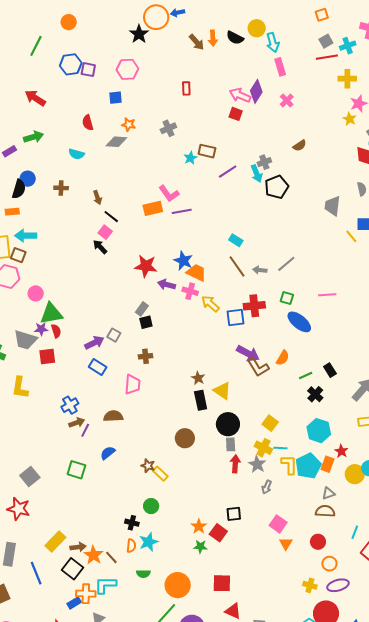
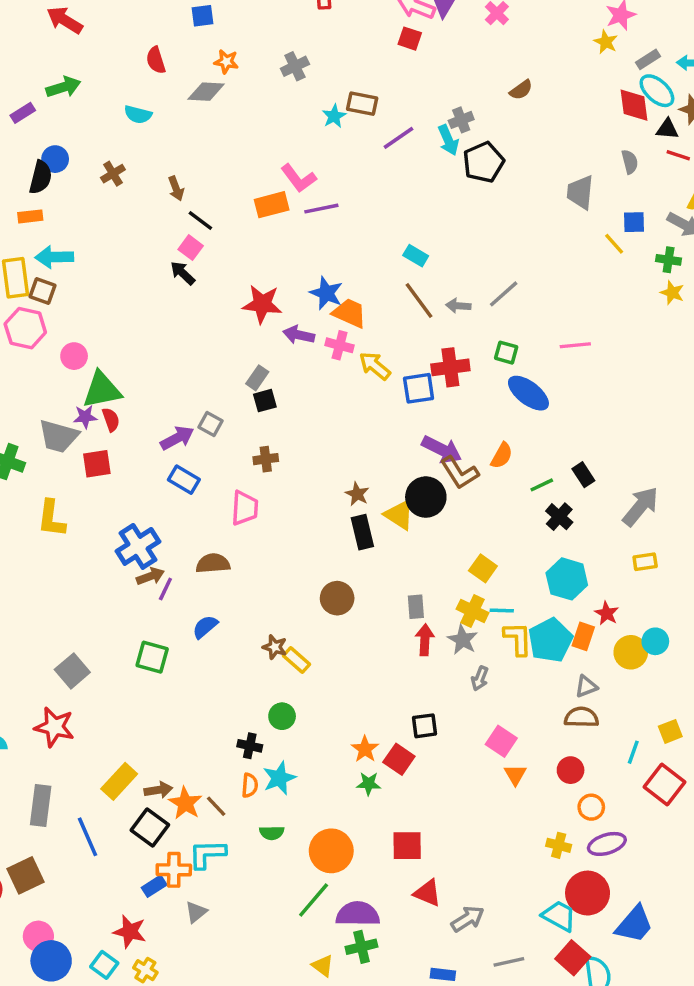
brown cross: (61, 188) -> (113, 174), turned -32
blue cross: (70, 405) -> (138, 546), size x1.4
black circle: (228, 424) -> (426, 497), moved

